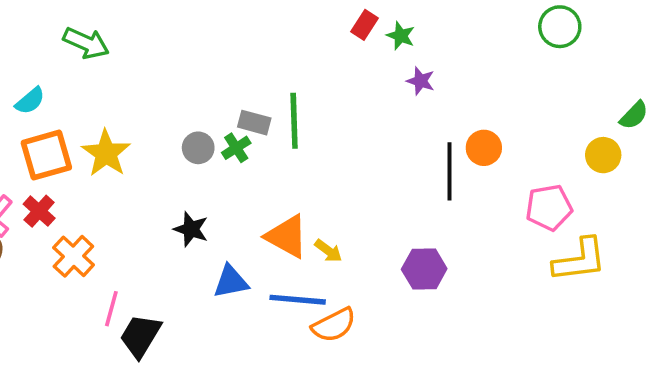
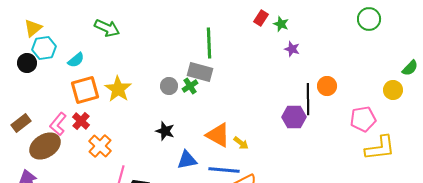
green line: (294, 121) -> (209, 43), moved
gray rectangle: (254, 123) -> (200, 72), size x1.4
purple hexagon: (424, 269) -> (294, 117), moved

